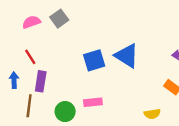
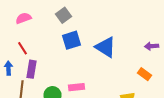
gray square: (59, 19) -> (64, 15), moved
blue square: (94, 60) -> (72, 40), moved

